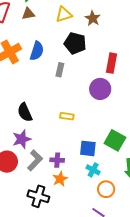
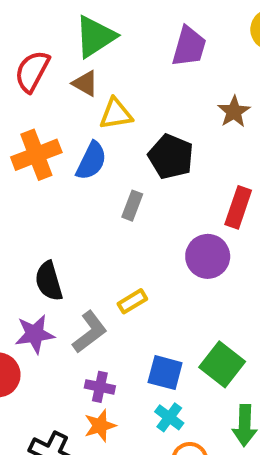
brown triangle: (28, 14) -> (85, 83), turned 32
yellow triangle: (64, 15) -> (116, 114), moved
brown star: (93, 18) -> (234, 112), moved
yellow rectangle: (67, 116) -> (132, 301), turned -48
gray L-shape: (35, 160) -> (90, 332), moved

